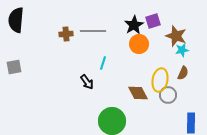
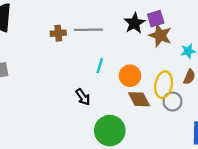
brown star: (176, 36) -> (160, 35), moved
orange circle: (139, 44) -> (130, 76), moved
black arrow: (87, 82) -> (83, 97), moved

